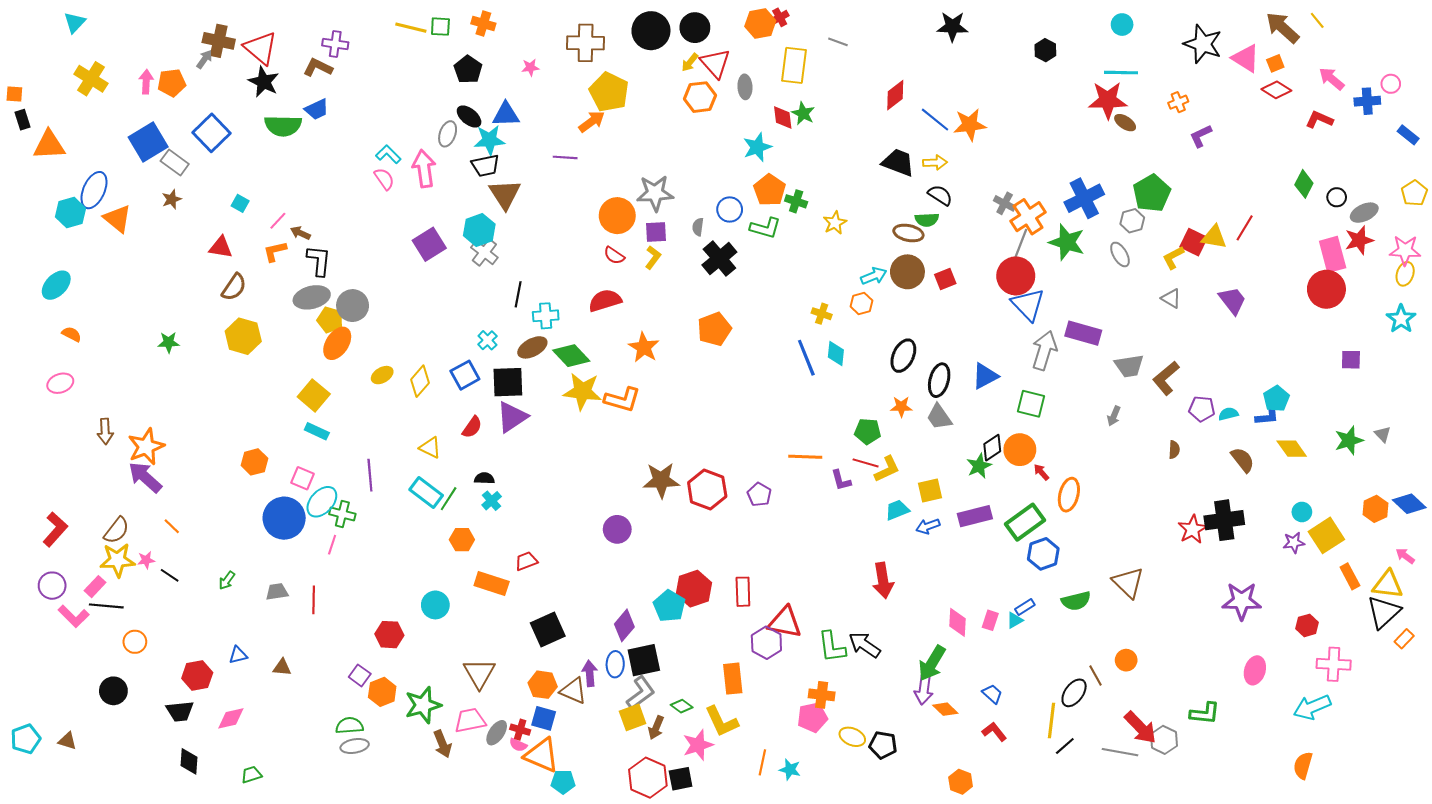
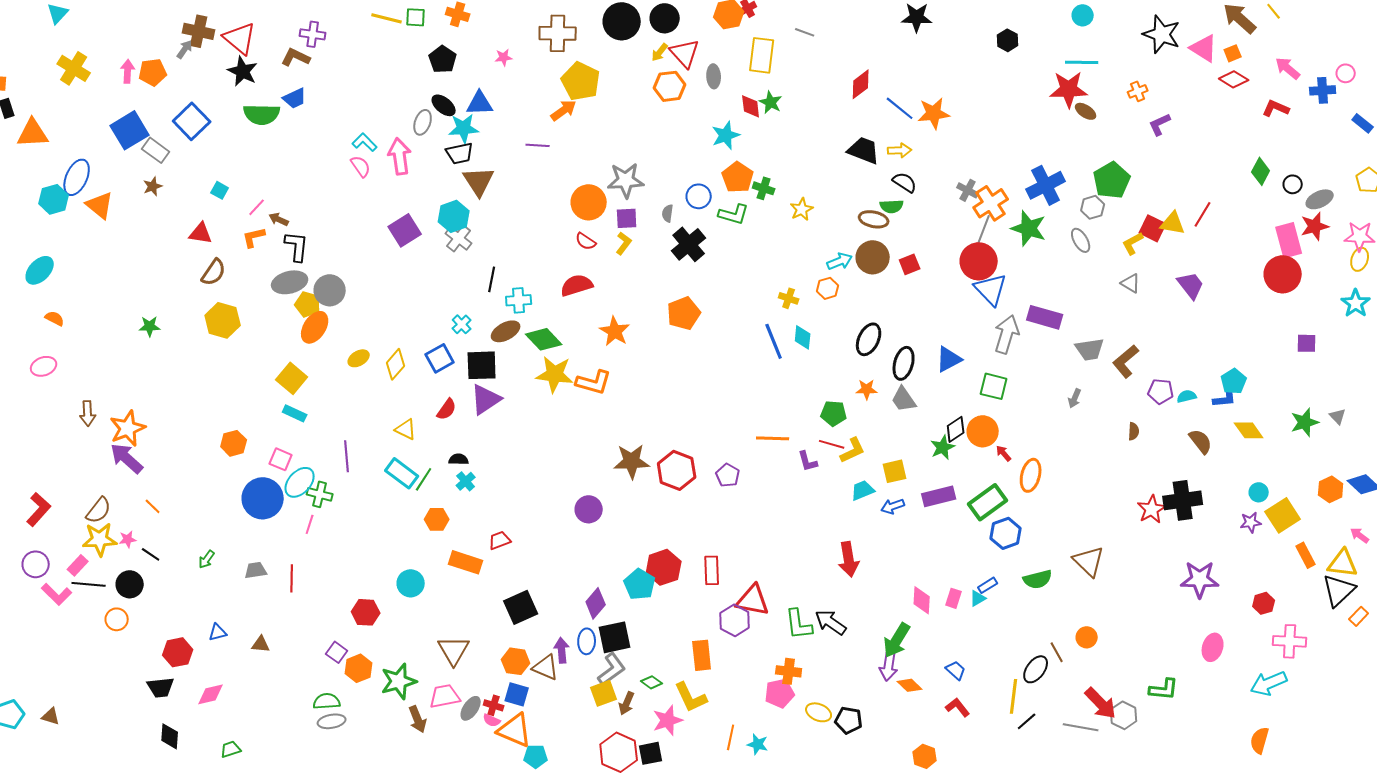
black circle: (113, 691) -> (130, 584), moved

